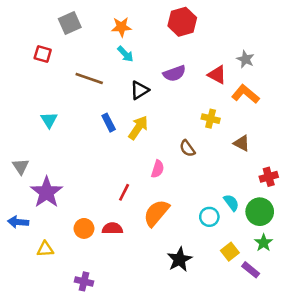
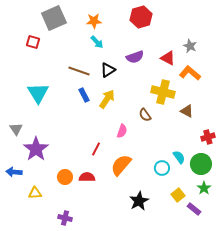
gray square: (70, 23) -> (54, 18), size x1.4
brown line: (89, 79) -> (79, 71), moved
yellow cross: (211, 119) -> (163, 92), size x1.6
cyan triangle: (49, 120) -> (38, 93), size x1.6

